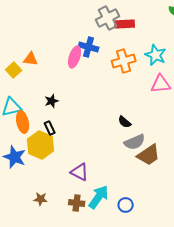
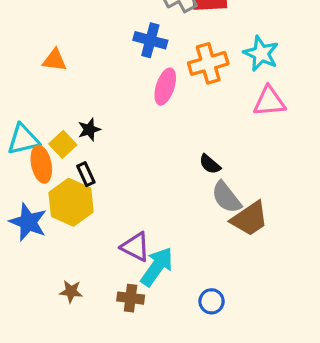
pink ellipse: (75, 57) -> (165, 87), moved
yellow square: (14, 70) -> (63, 144), moved
gray semicircle: (135, 142) -> (226, 197), turned 75
cyan arrow: (99, 197) -> (157, 267), moved

